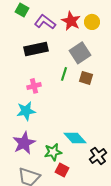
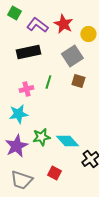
yellow circle: (92, 22) -> (88, 34), moved
green line: (64, 74) -> (48, 82), moved
green star: (53, 152) -> (41, 137), moved

